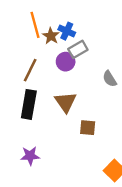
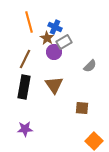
brown star: (51, 36) -> (47, 38), moved
gray semicircle: (110, 79) -> (90, 66), turned -104
brown square: (88, 128) -> (82, 108), moved

